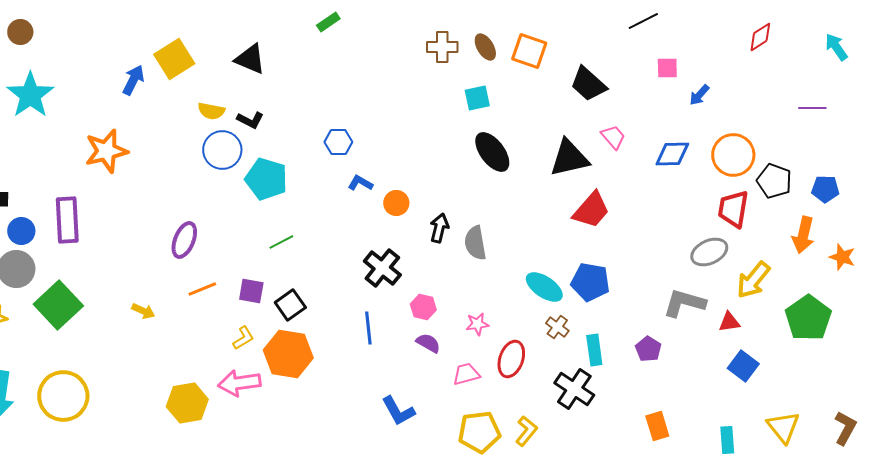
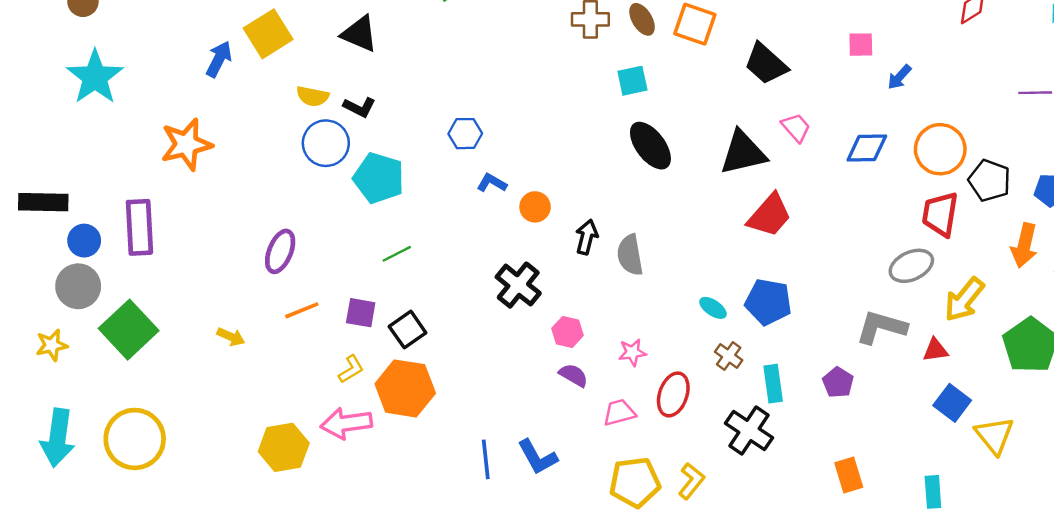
cyan ellipse: (544, 287) -> (713, 308), size x0.6
blue line: (368, 328) -> (486, 459), moved
yellow triangle: (783, 427) -> (994, 435), moved

